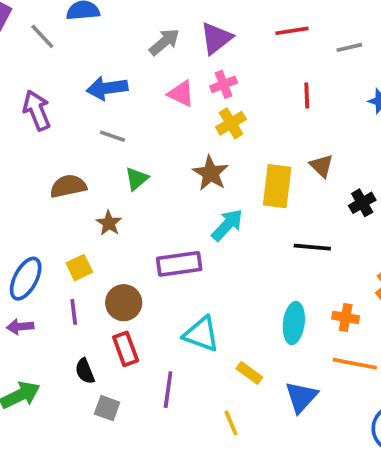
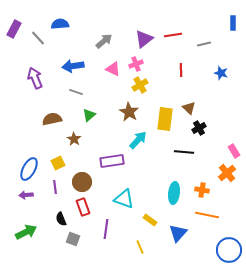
purple triangle: (216, 38) -> (144, 39), moved
black cross: (362, 203) -> (199, 128), moved

